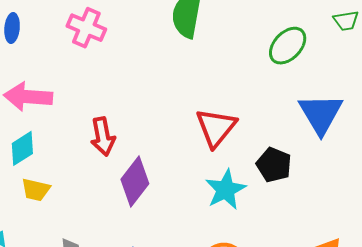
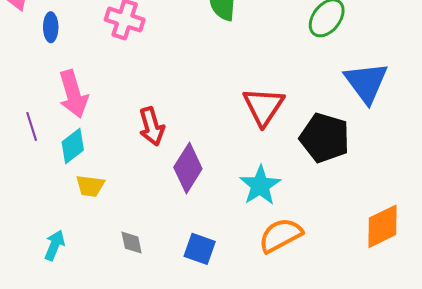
pink arrow: (28, 97) -> (73, 94), turned -105
black pentagon: (274, 165) -> (325, 138), size x1.4
cyan star: (226, 190) -> (260, 185), moved

